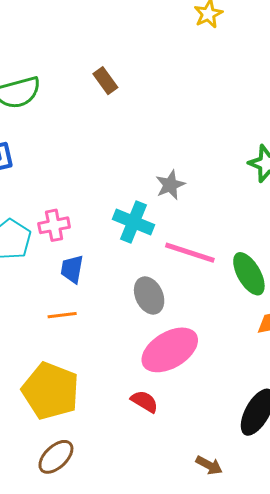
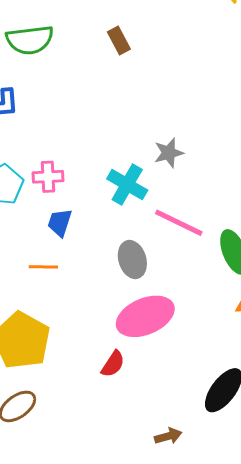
red semicircle: (144, 401) -> (113, 364), turned 84
brown arrow: (209, 465) -> (168, 436), turned -52

